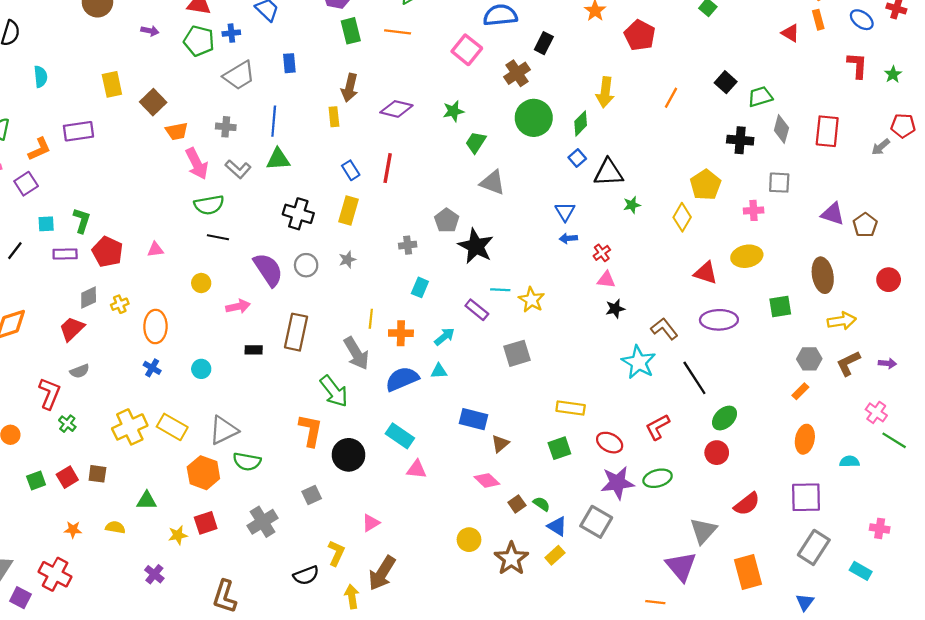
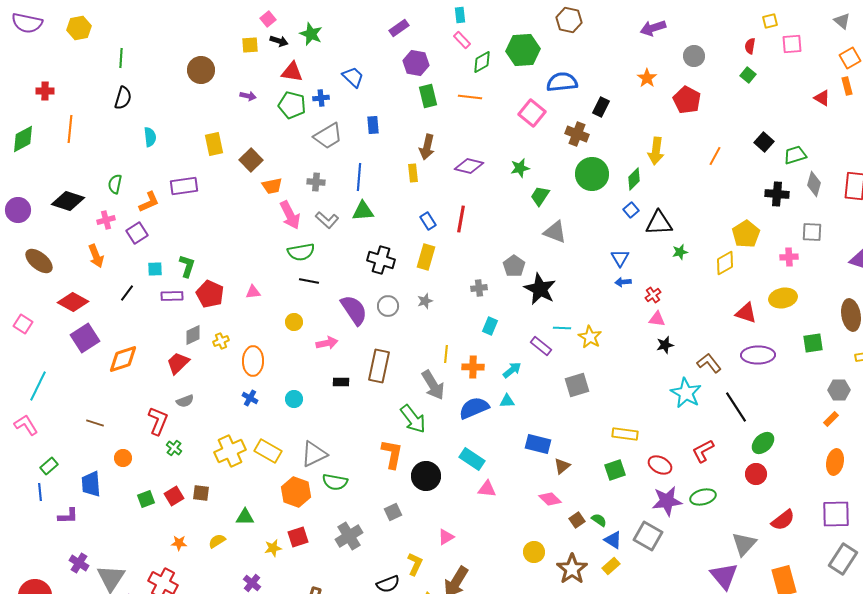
brown cross: (517, 73) -> (577, 134), turned -35
yellow diamond: (682, 217) -> (725, 263), turned 30
yellow semicircle: (115, 527) -> (217, 541), turned -42

